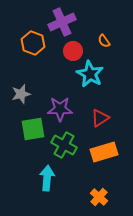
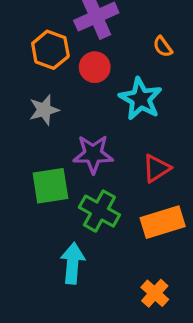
red circle: (73, 51) -> (95, 67), moved
gray star: (21, 94) -> (44, 110), moved

